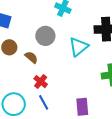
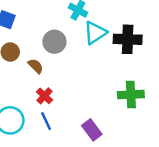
cyan triangle: (79, 47) -> (95, 33), moved
purple rectangle: (82, 107) -> (92, 130), turned -36

